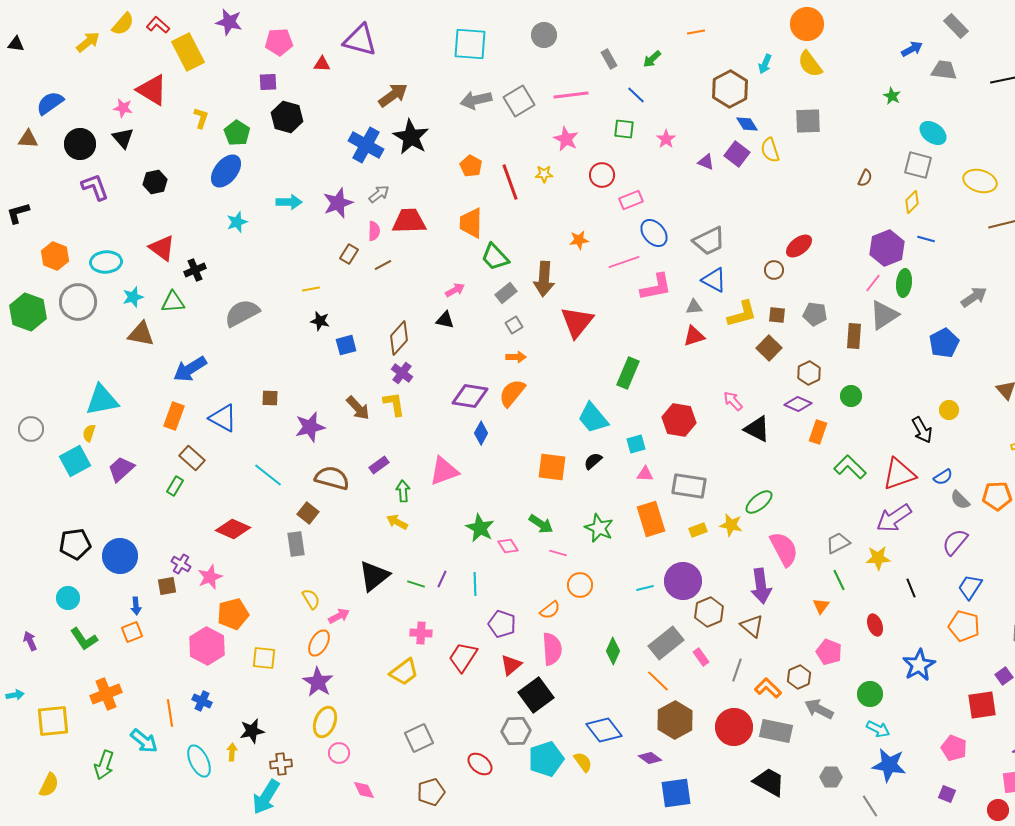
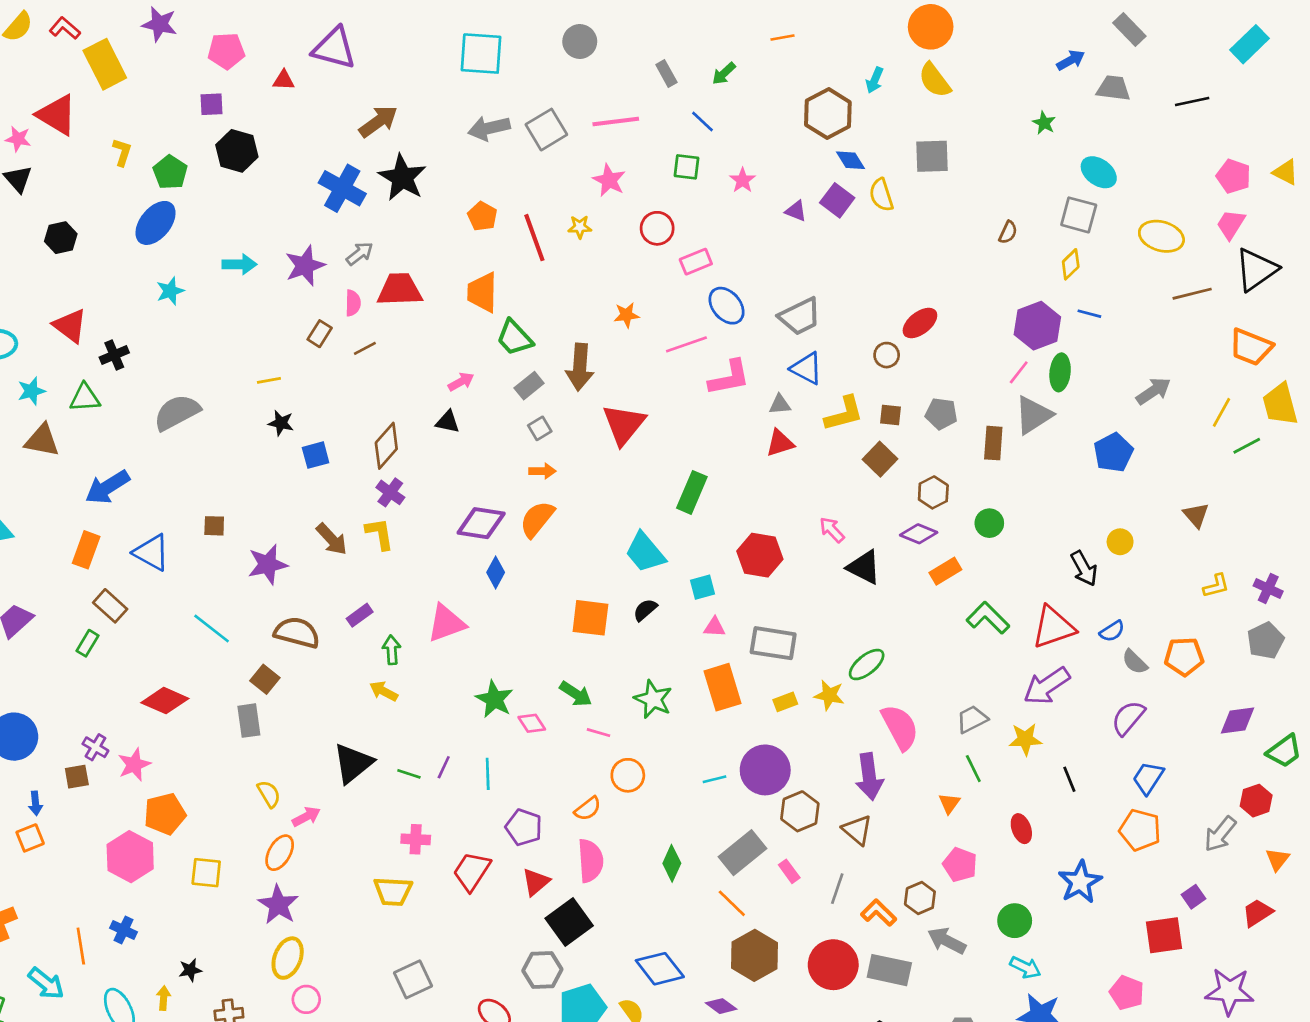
orange rectangle: (818, 432) -> (945, 571), turned 40
yellow trapezoid: (404, 672) -> (393, 891), turned 40
black star: (252, 731) -> (190, 970), size x0.7

